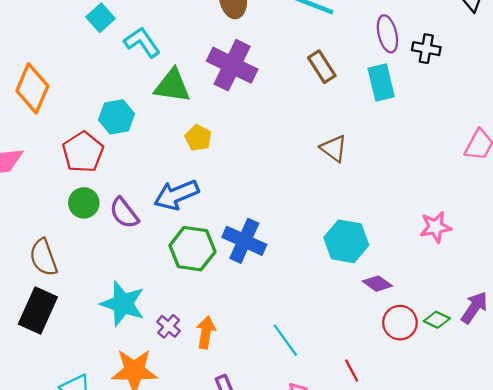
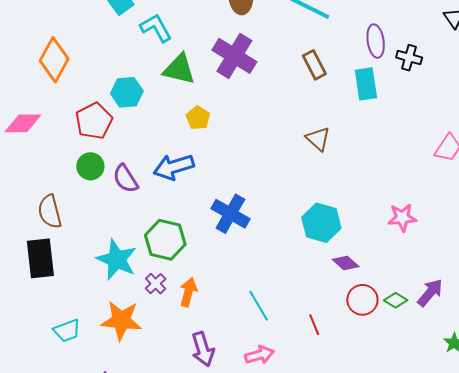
green hexagon: (192, 249) -> (165, 240), moved
black rectangle: (38, 310) -> (40, 258), turned -36
red line: (352, 371) -> (314, 325), moved

